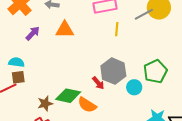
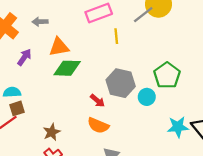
red arrow: (98, 83) -> (97, 101), moved
green diamond: (68, 96) -> (67, 68), moved

